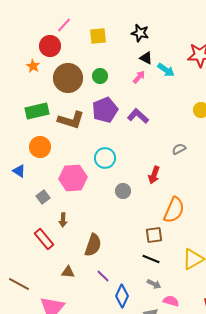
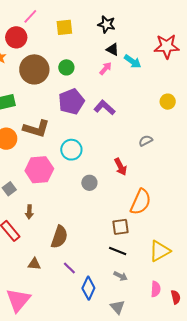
brown L-shape: (71, 120) -> (36, 129), moved
red arrow: (154, 175) -> (121, 167), turned -48
pink semicircle: (171, 301) -> (156, 289), moved, turned 77

